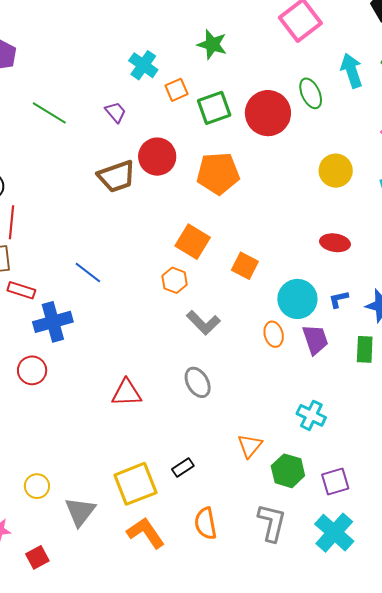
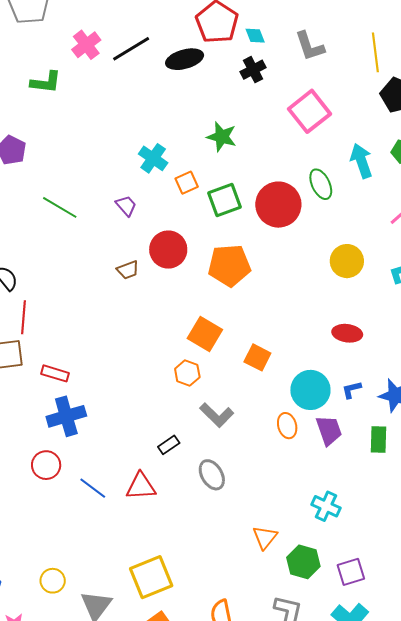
brown trapezoid: (117, 176) -> (128, 270), size x0.6
blue line: (88, 272) -> (93, 488), moved
red rectangle: (21, 290) -> (55, 373), moved
black rectangle: (183, 468) -> (169, 445), moved

